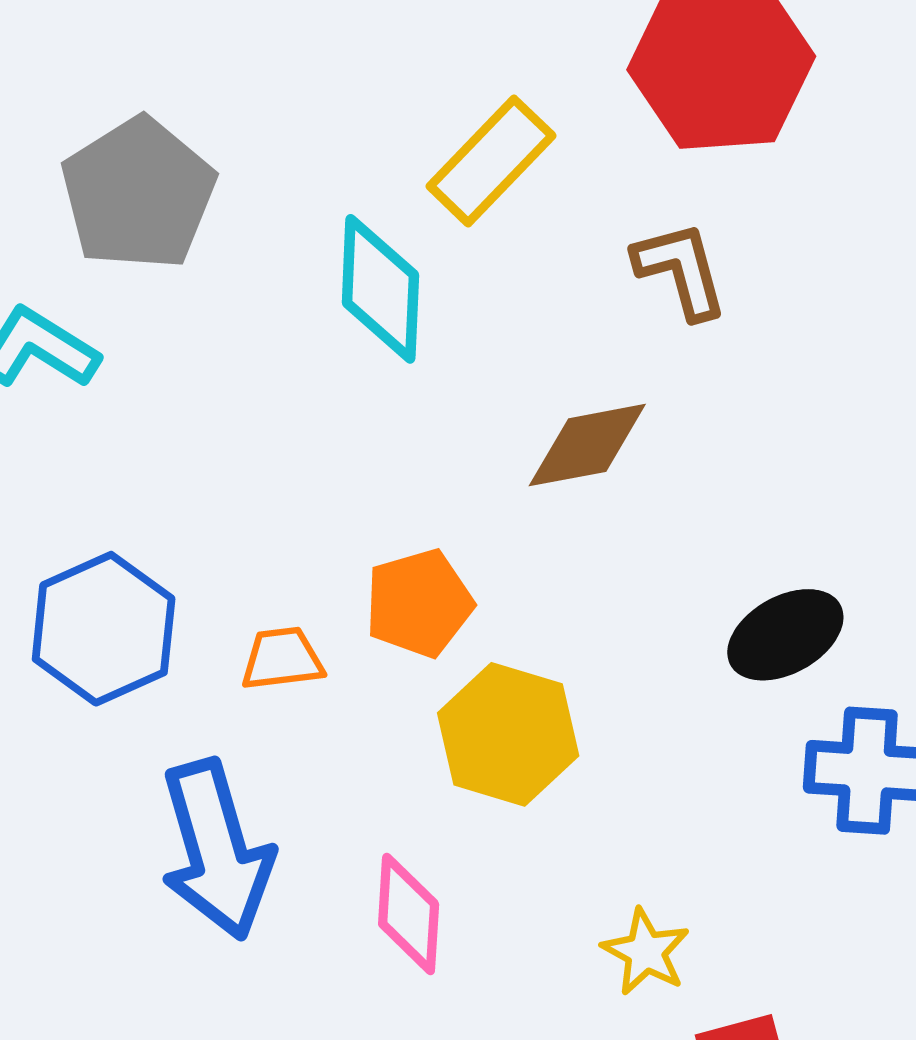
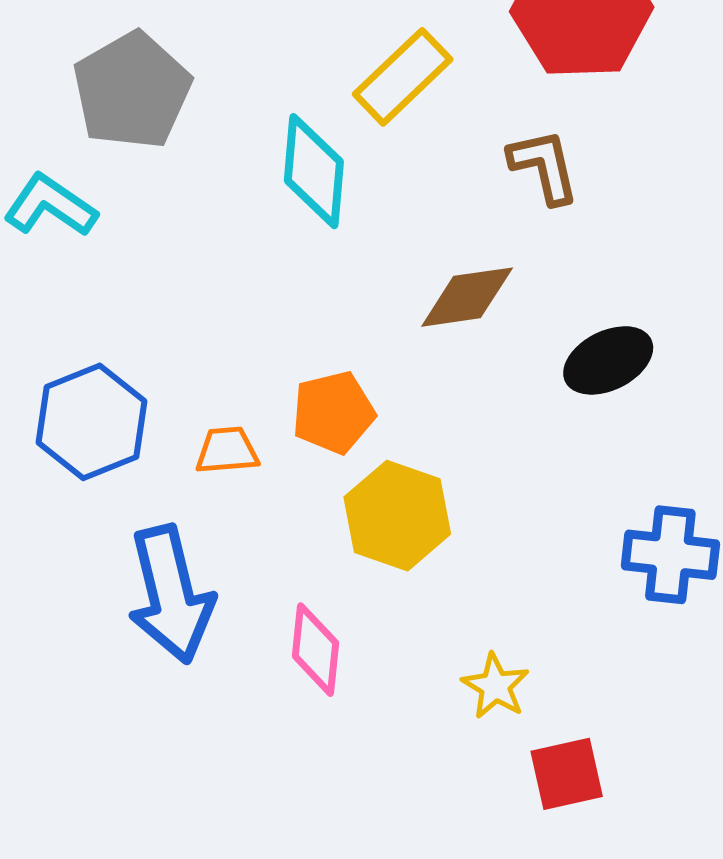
black ellipse: (785, 635) -> (608, 360), moved

